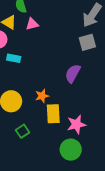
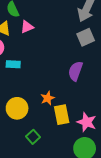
pink star: (76, 124) -> (87, 122), turned -30

